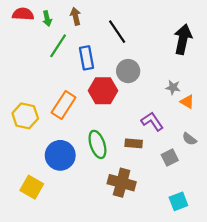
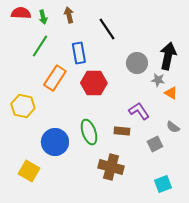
black arrow: (183, 39) -> (168, 56), moved
green line: (58, 46) -> (40, 46), moved
gray circle: (128, 71) -> (137, 63), moved
orange rectangle: (64, 105) -> (55, 78), moved

